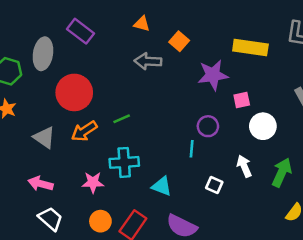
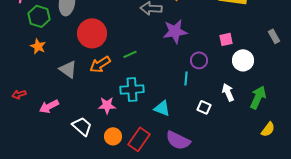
purple star: (213, 75) -> (175, 31), moved
pink arrow: (40, 184) -> (49, 106), moved, turned -42
white trapezoid: (50, 219) -> (82, 126), moved

